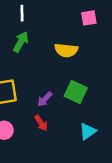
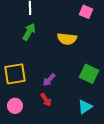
pink square: (89, 18) -> (86, 12), turned 32
green square: (76, 92) -> (89, 74), moved

